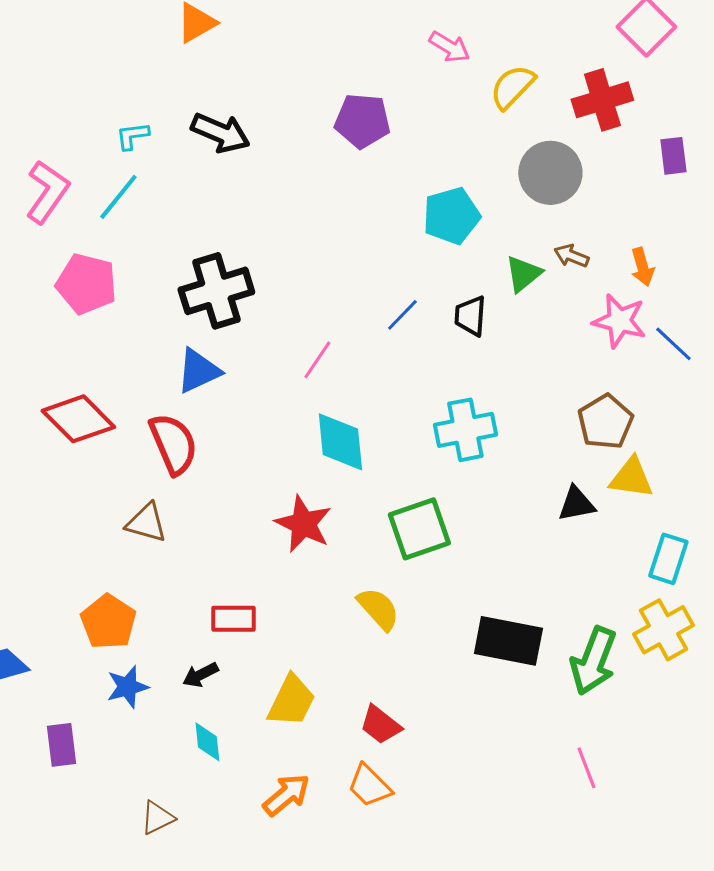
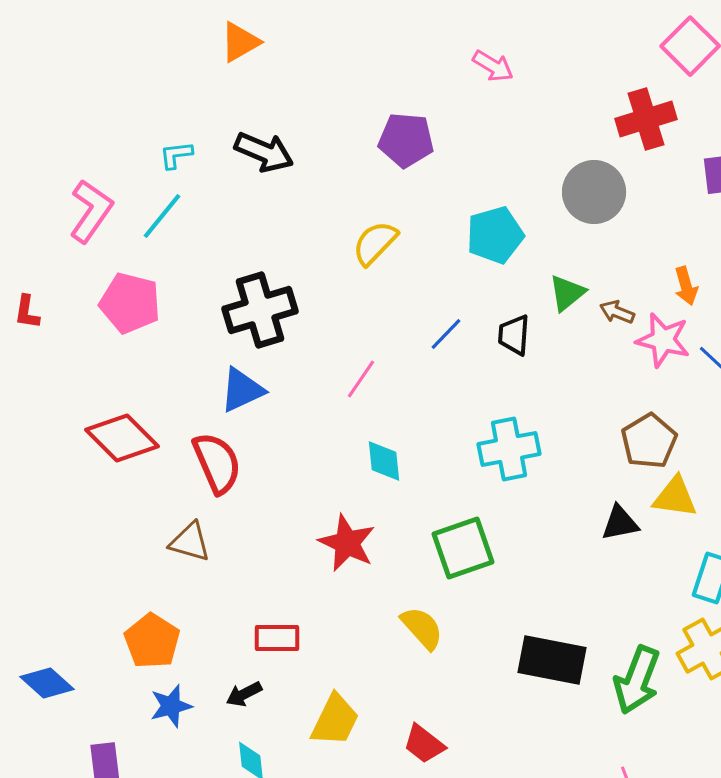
yellow semicircle: (512, 87) -> (375, 243), moved
brown arrow: (571, 256) -> (617, 312), moved
cyan diamond: (340, 442) -> (384, 461), size x0.7

